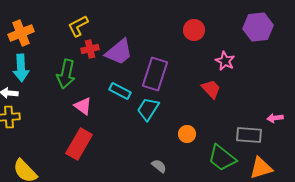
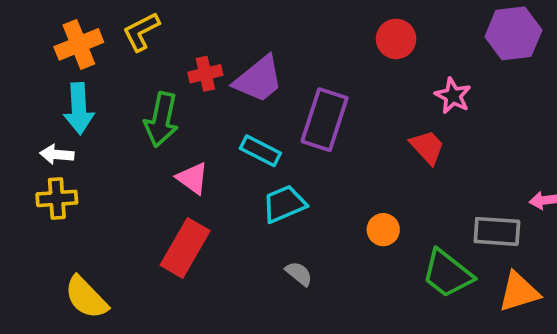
yellow L-shape: (78, 26) -> (141, 32), moved
cyan trapezoid: (148, 109) -> (284, 204), moved, turned 35
gray semicircle: (159, 166) -> (299, 274), moved

